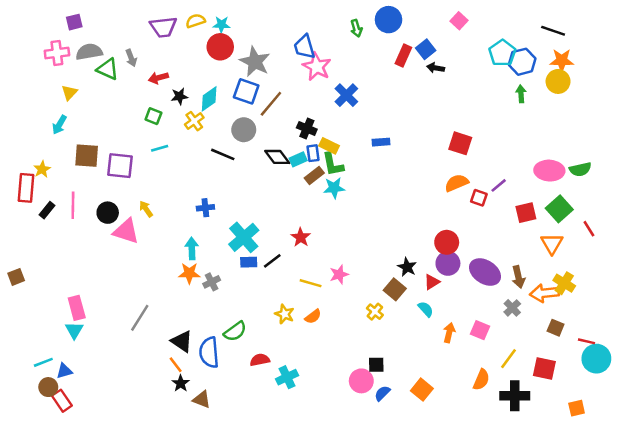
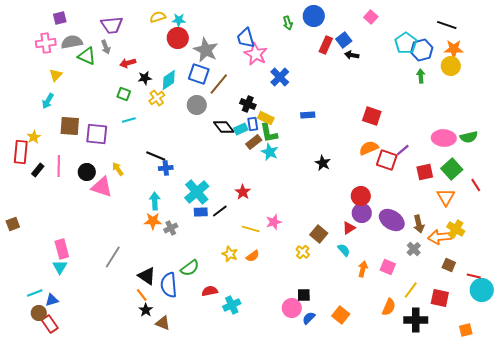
purple trapezoid: (163, 27) -> (112, 25), moved
black line: (223, 154) -> (156, 156), moved
cyan star: (334, 188) -> (270, 152), turned 30
red square: (479, 198) -> (387, 160), size x1.5
black star: (407, 267) -> (323, 163), moved

